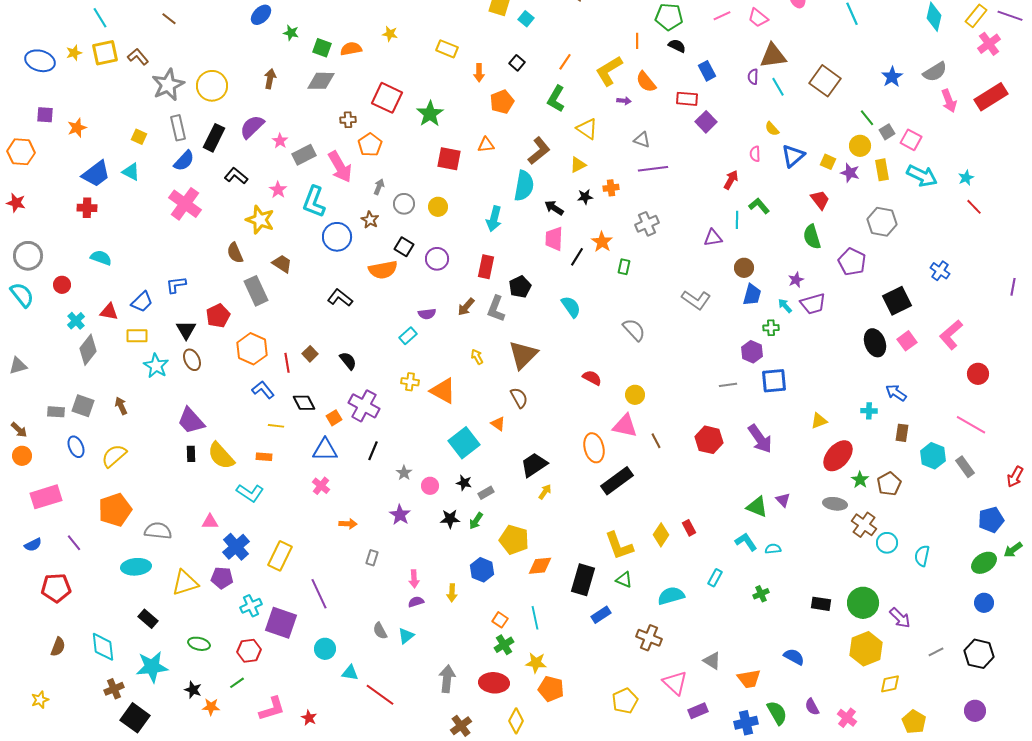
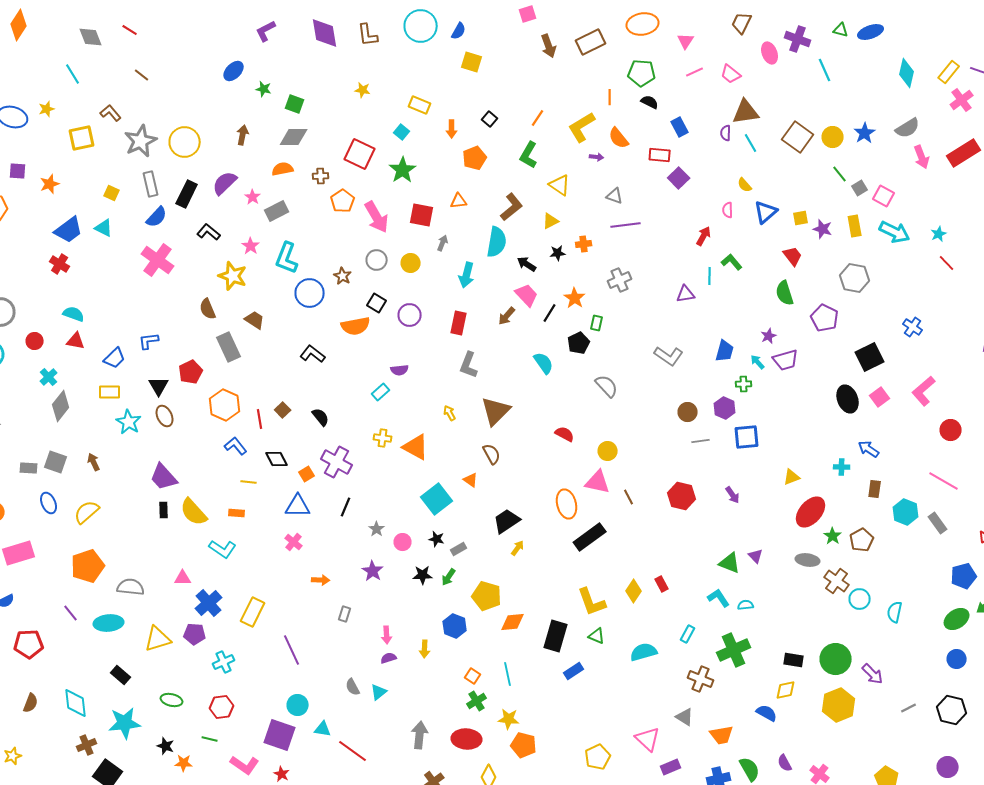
cyan square: (526, 19) -> (402, 132), moved
orange semicircle: (351, 49) -> (283, 169), moved
yellow square: (105, 53) -> (82, 138), moved
yellow circle: (860, 146) -> (833, 137), moved
yellow square: (828, 162) -> (801, 218), turned -35
pink arrow: (340, 167) -> (377, 217), moved
gray arrow: (379, 187) -> (443, 243), moved
red cross: (87, 208) -> (60, 264), turned 30
pink trapezoid: (554, 239) -> (527, 295), turned 135
brown circle: (744, 268) -> (688, 412), moved
black pentagon: (520, 287) -> (579, 343), moved
brown arrow: (466, 307) -> (507, 316), moved
red triangle: (109, 312) -> (76, 341), moved
purple arrow: (760, 439) -> (733, 495), size x0.6
purple line: (74, 543) -> (71, 613), moved
green cross: (761, 594) -> (734, 650), size x2.0
purple square: (281, 623) -> (280, 735), moved
brown cross: (649, 638) -> (701, 679), moved
green line: (237, 683) -> (210, 739), turned 49
yellow diamond: (890, 684) -> (786, 690), moved
pink L-shape: (272, 709) -> (245, 765), turned 52

